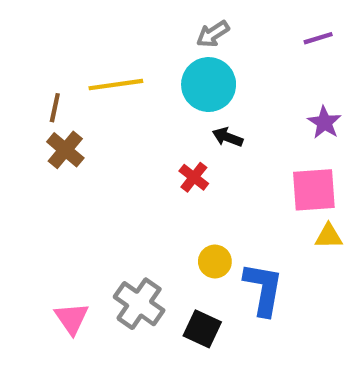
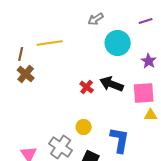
cyan circle: (209, 85) -> (118, 43), moved
black arrow: (228, 137) -> (112, 84), moved, size x1.6
yellow circle: (215, 262) -> (84, 127), moved

